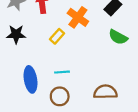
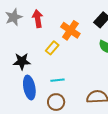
black star: (16, 34) -> (22, 61), moved

